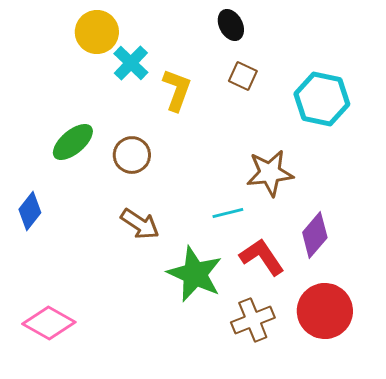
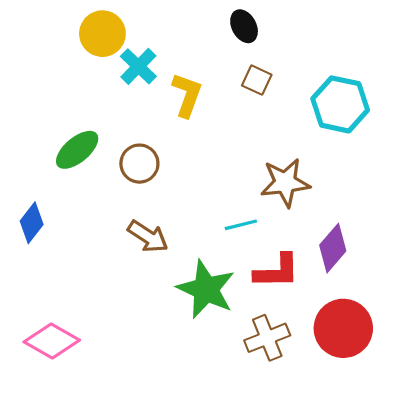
red L-shape: (262, 257) -> (277, 271), turned 123

